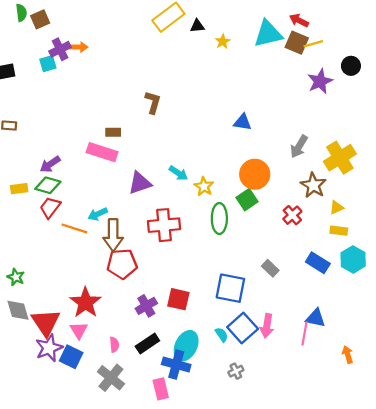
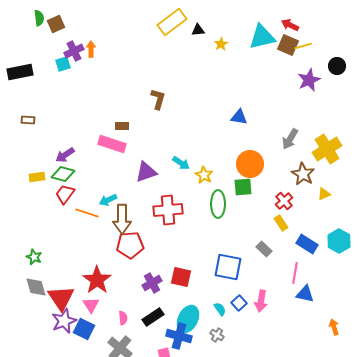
orange arrow: (79, 47) -> (91, 49), turned -91
green square: (247, 200) -> (243, 187), turned 30
yellow rectangle: (339, 231) -> (281, 223), moved, turned 49
blue square: (243, 328) -> (239, 303), size x0.6
pink line: (304, 334) -> (295, 273), moved
gray cross: (236, 371) -> (217, 335), moved, turned -32

